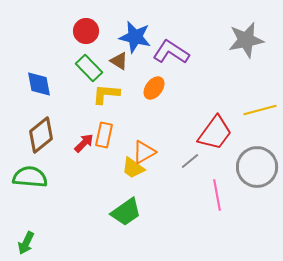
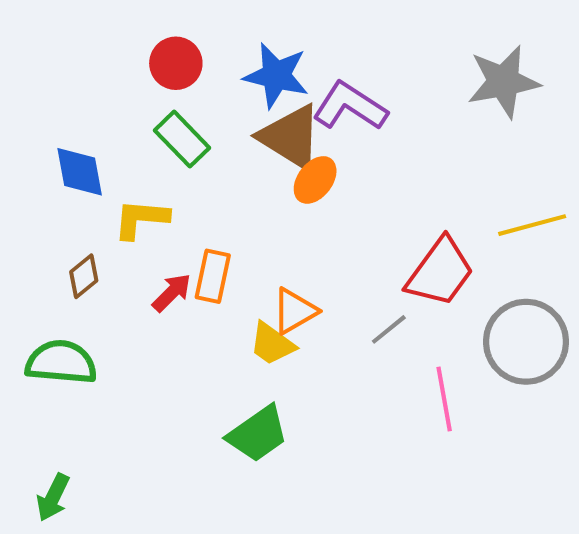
brown triangle: (119, 61) -> (291, 137), moved, size x1.8
yellow L-shape: (106, 94) -> (141, 219), moved
brown diamond: (41, 135) -> (84, 276), size x0.6

